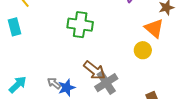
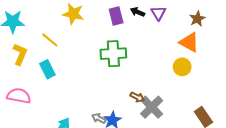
brown arrow: (94, 70) -> (137, 97), size x0.6

